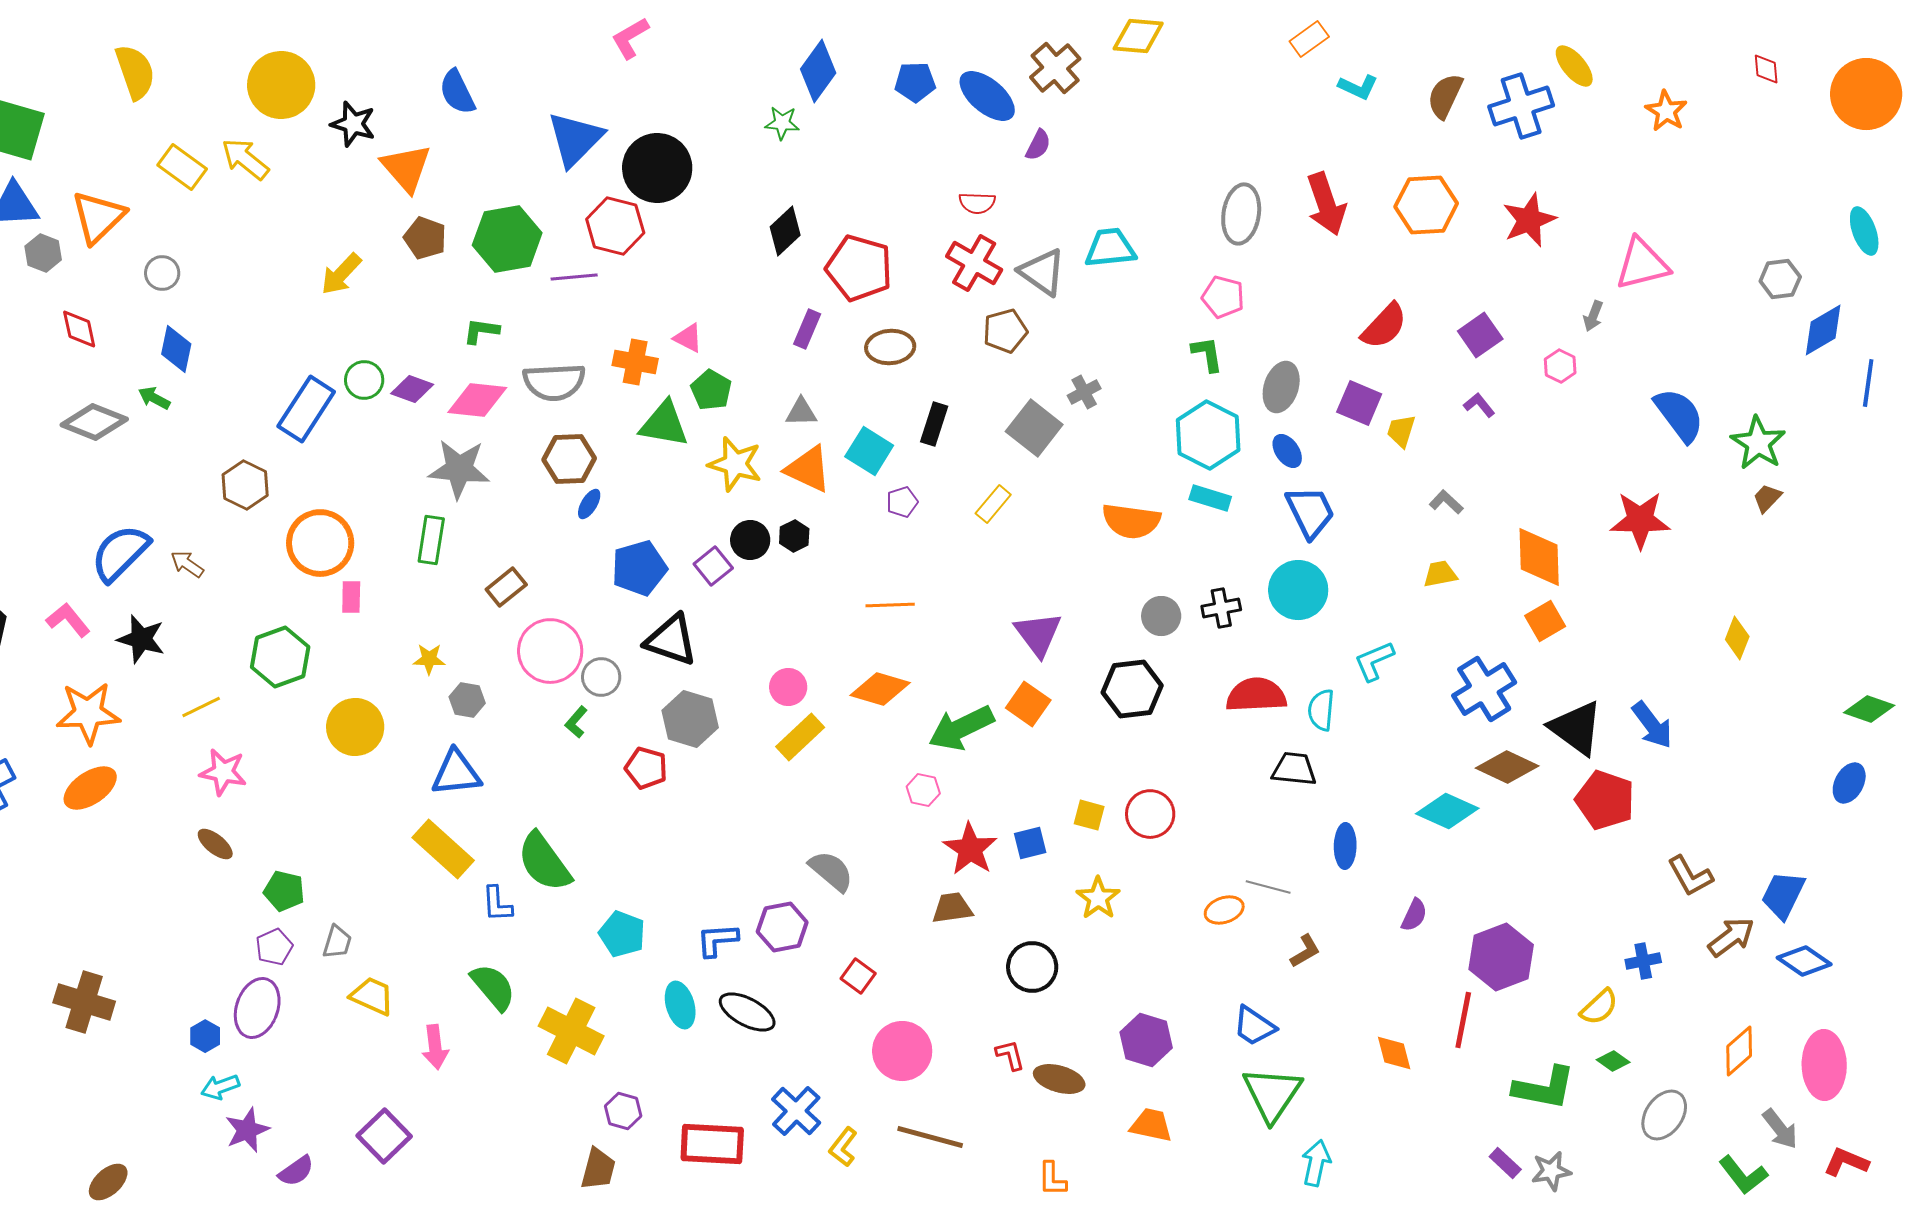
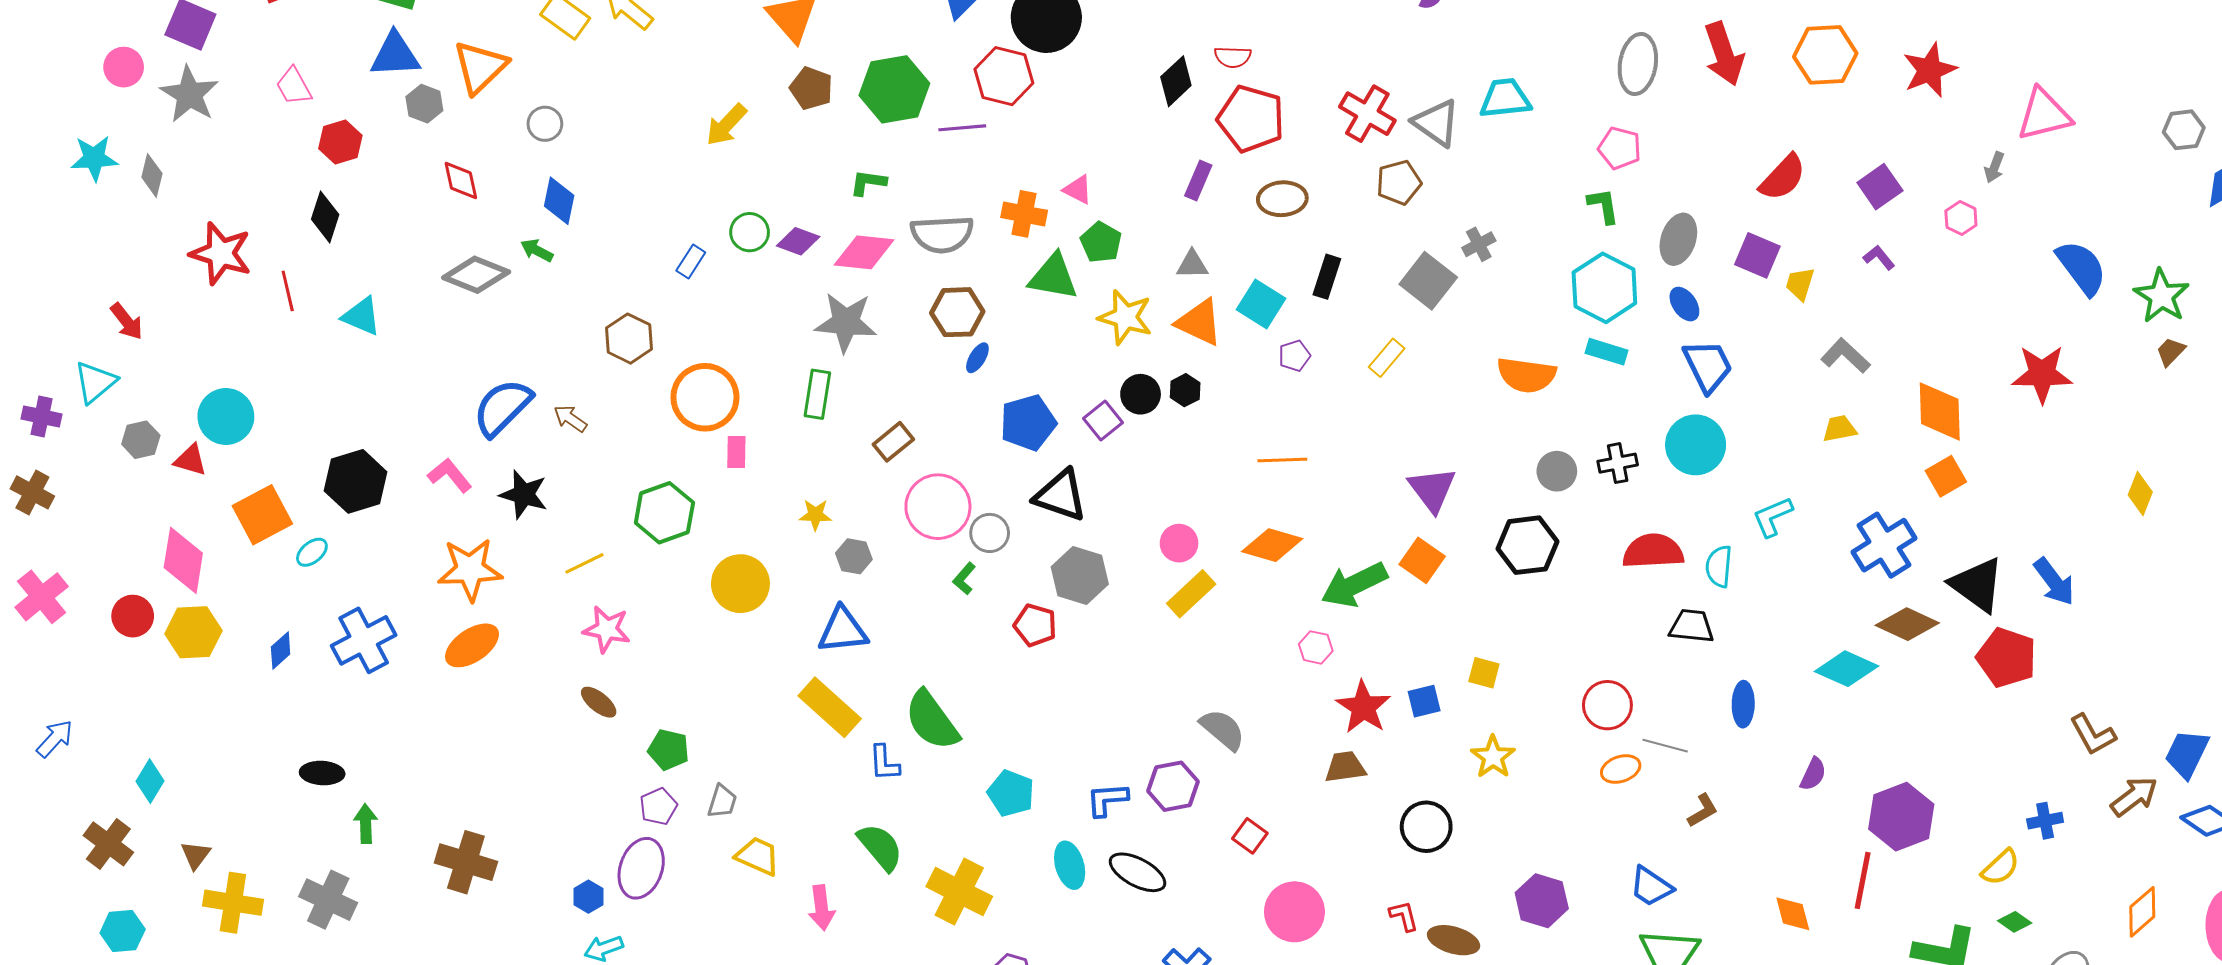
red semicircle: (977, 203) -> (1233, 57), moved
blue rectangle: (306, 409) -> (691, 262), size x0.5
gray L-shape: (1446, 502) -> (1846, 356), size x1.4
red circle: (1150, 814) -> (1607, 705), moved

